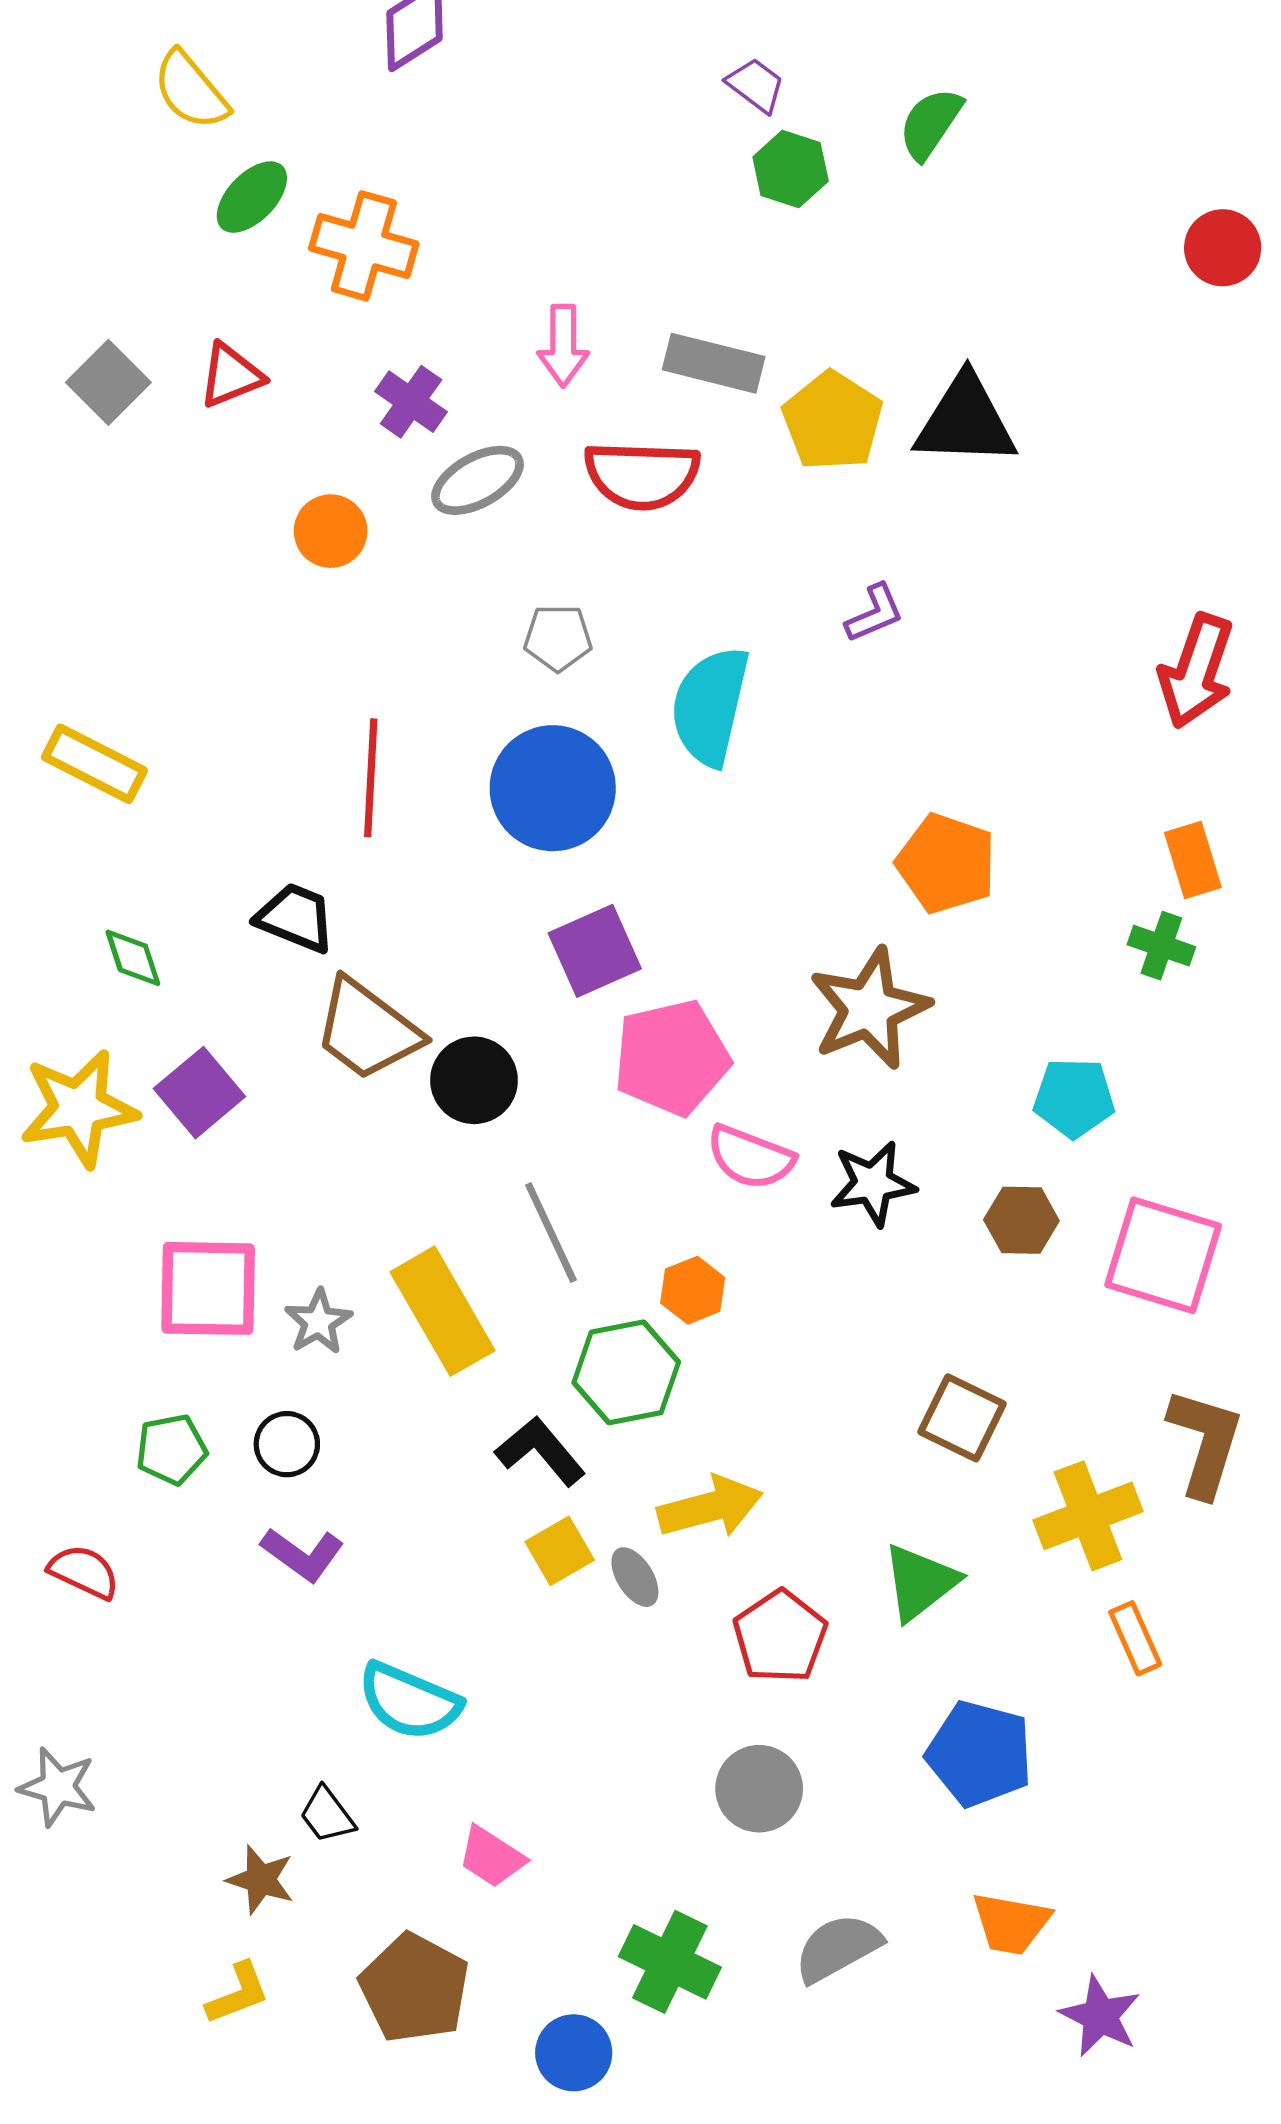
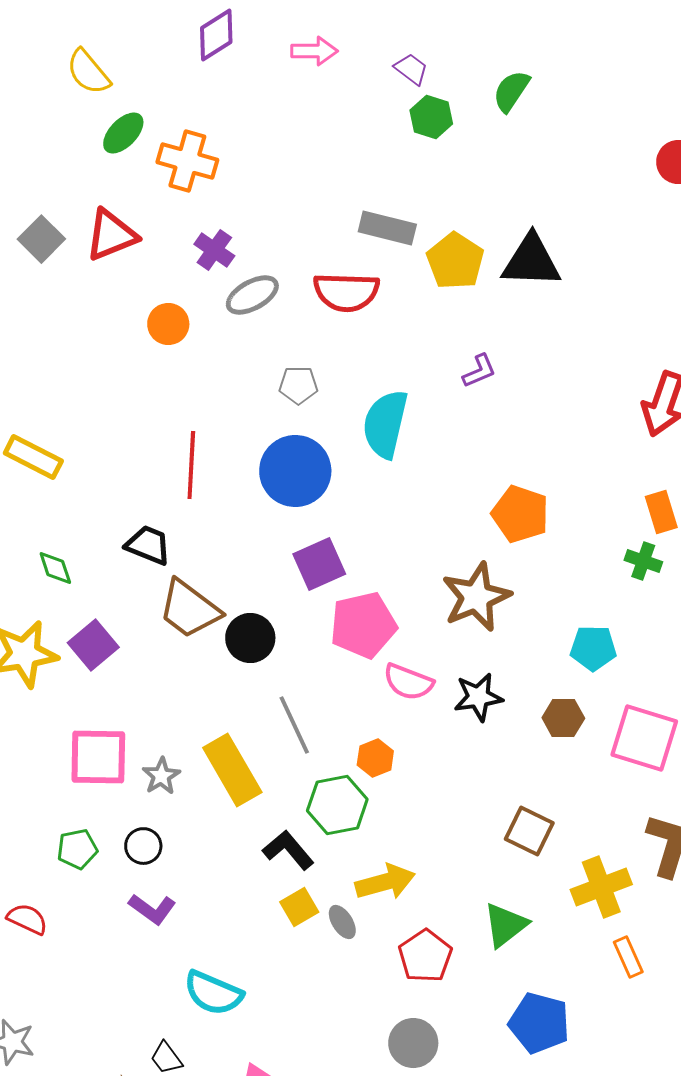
pink arrow: (563, 346) -> (314, 51), moved, turned -90
red triangle: (231, 375) -> (111, 235), size x1.4

